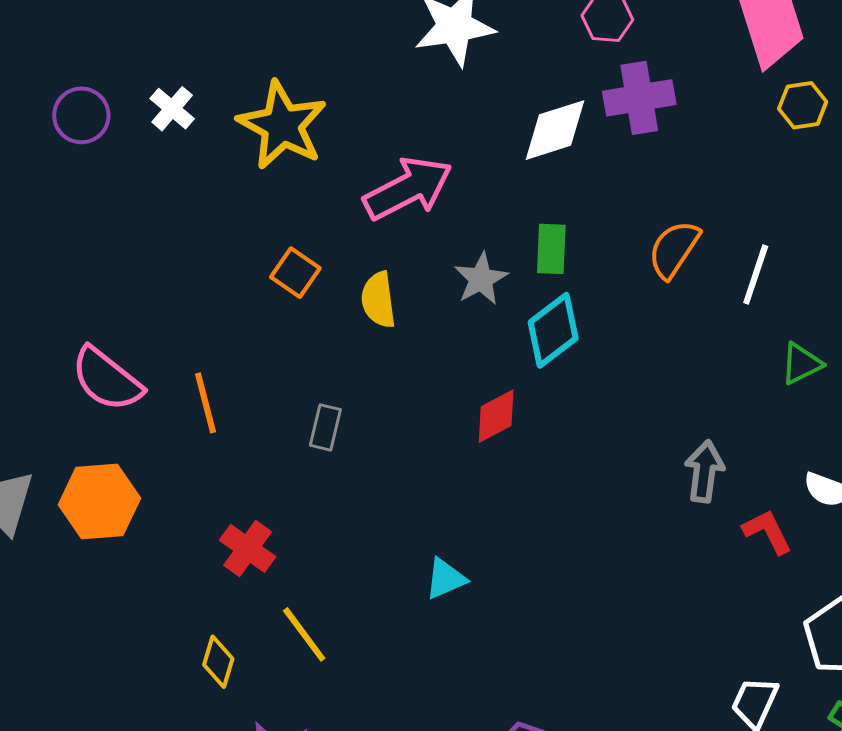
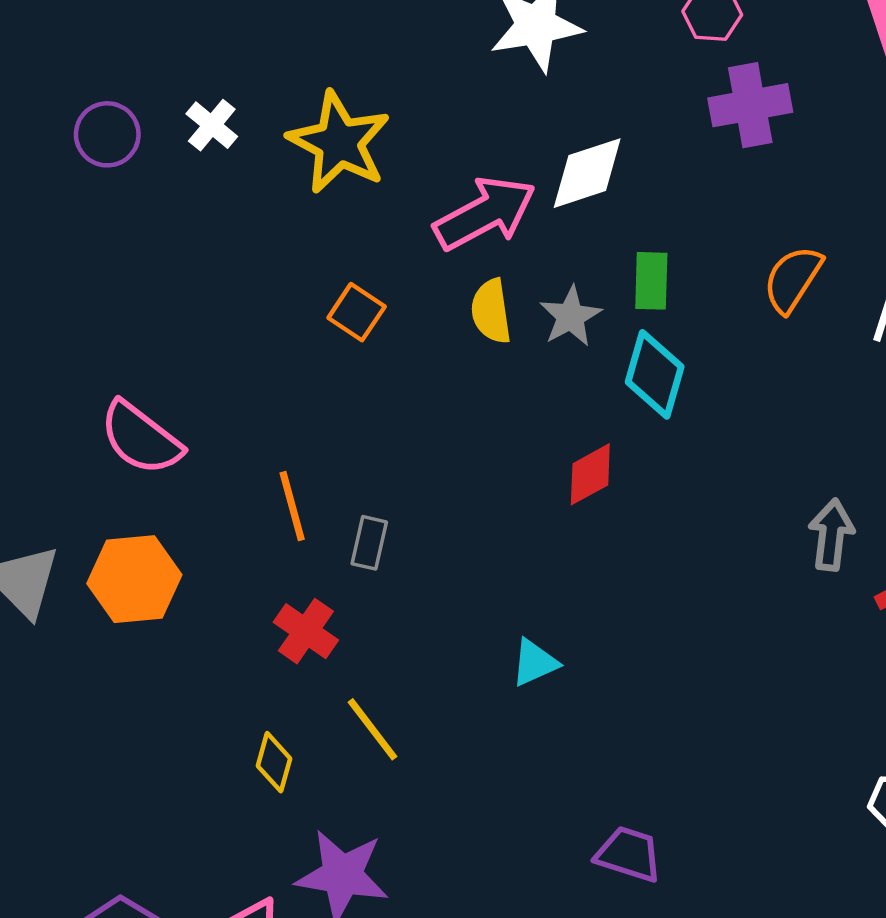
white diamond: (555, 130) -> (587, 173), moved
yellow semicircle: (378, 300) -> (491, 311), moved
cyan diamond: (553, 330) -> (655, 374), turned -36
orange line: (205, 403) -> (292, 506), moved
gray rectangle: (325, 427) -> (369, 543), moved

